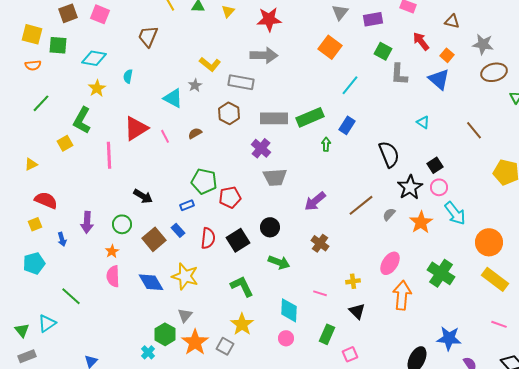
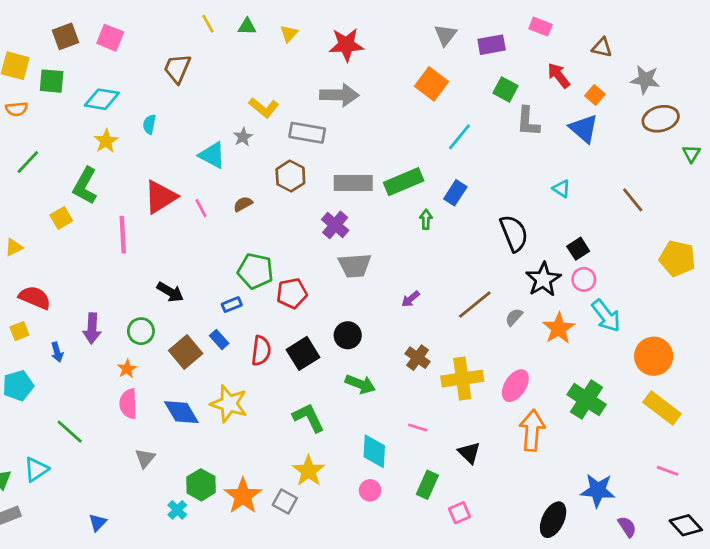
purple arrow: (315, 201) -> (411, 299), size x0.6
yellow cross: (353, 281) -> (462, 379), moved, size x2.0
gray triangle: (185, 315) -> (145, 458), moved

